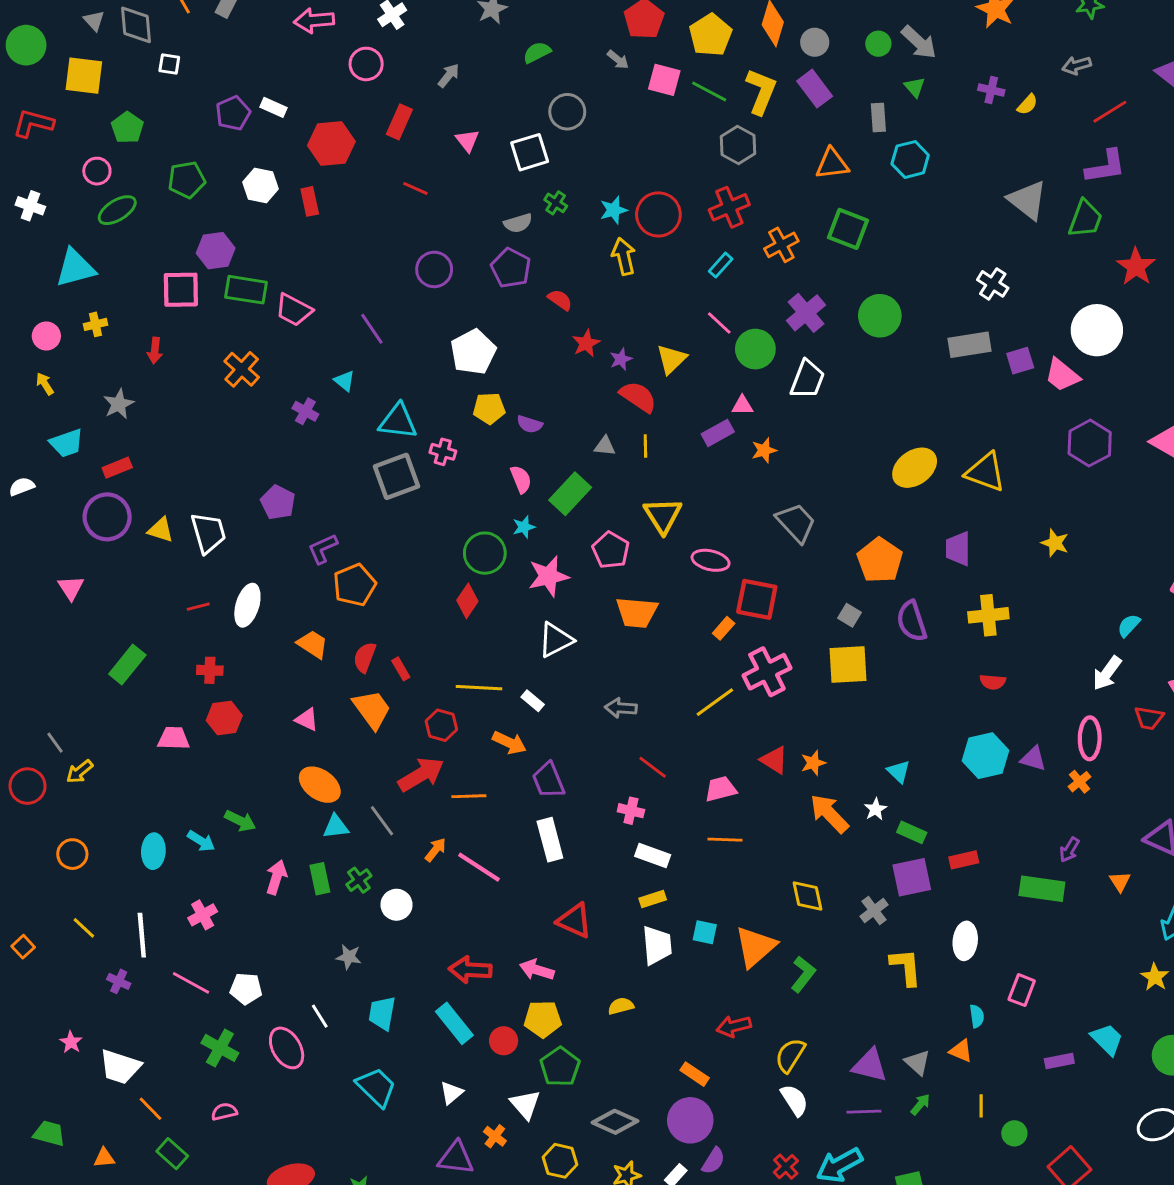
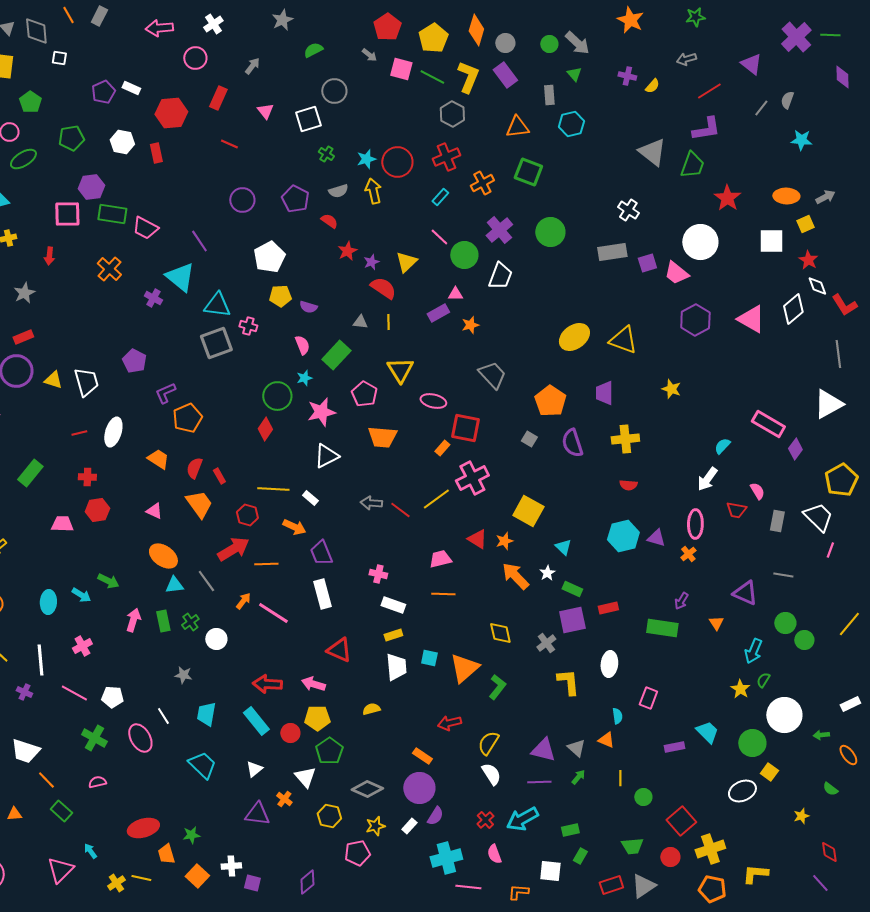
gray semicircle: (518, 223) -> (338, 191), moved
cyan triangle: (344, 381) -> (180, 277), size x2.0
yellow square: (848, 664) -> (528, 511), moved, turned 32
red line: (653, 767) -> (400, 510), moved

